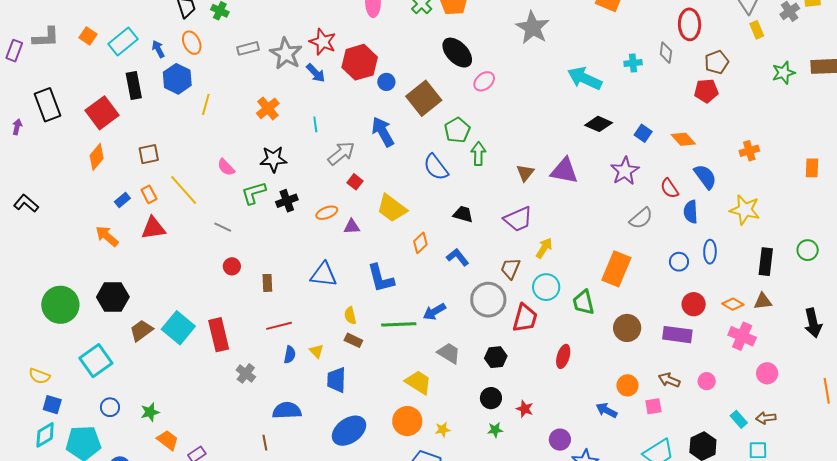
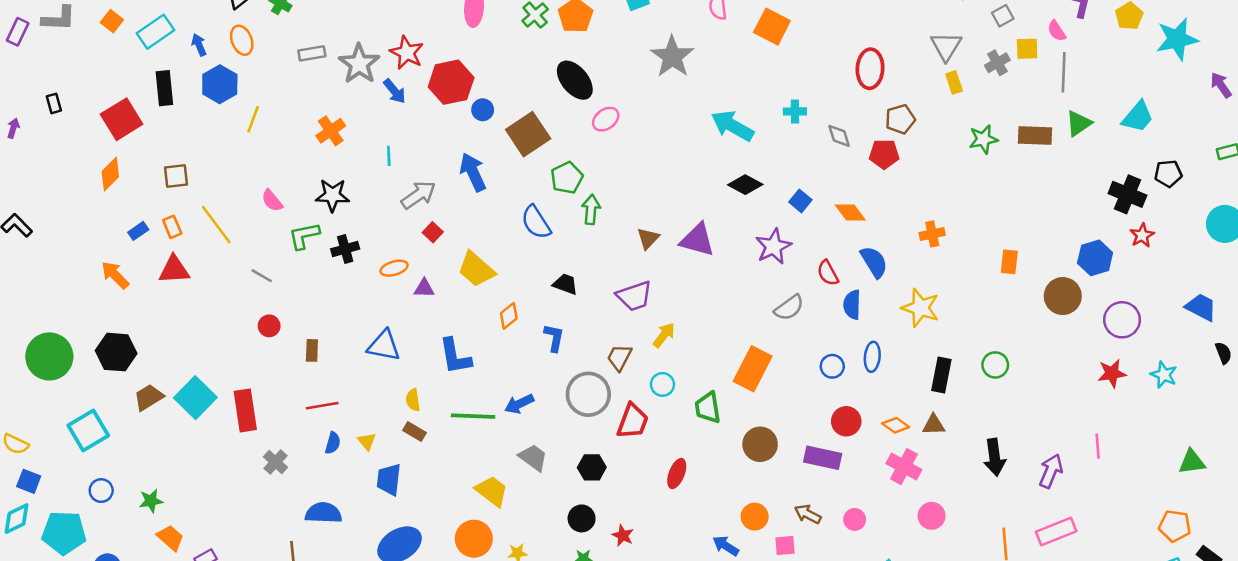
gray diamond: (666, 53) -> (839, 136), moved, turned -30
black rectangle: (48, 105) -> (54, 103), size x0.5
blue L-shape: (458, 257) -> (554, 338), turned 45
cyan circle: (546, 287) -> (662, 384), size x0.7

